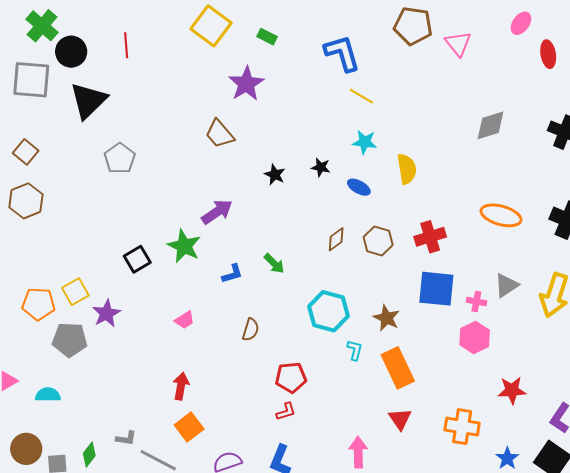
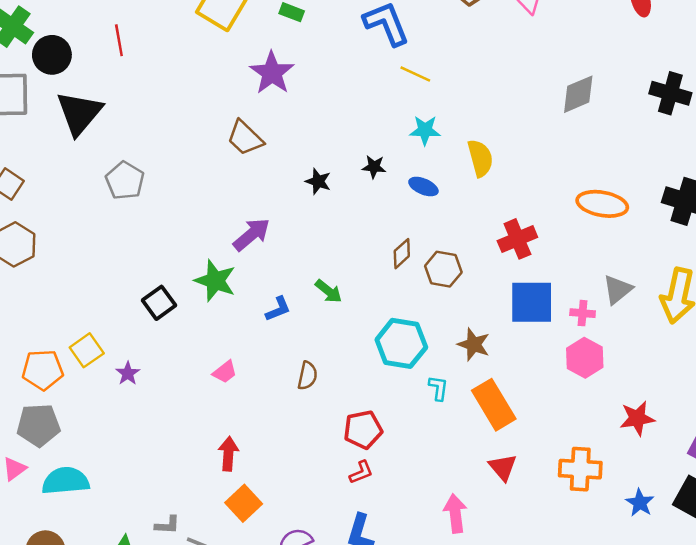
brown hexagon: (378, 241) -> (443, 269), moved
purple star: (107, 313) -> (128, 373), size x0.7
gray pentagon: (70, 340) -> (39, 425), moved
cyan semicircle: (48, 395) -> (66, 481), size x1.5

